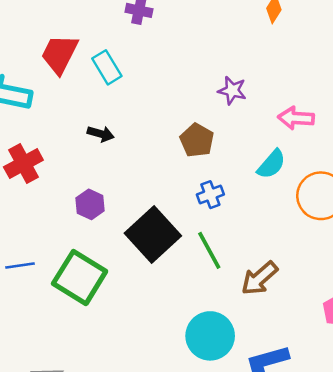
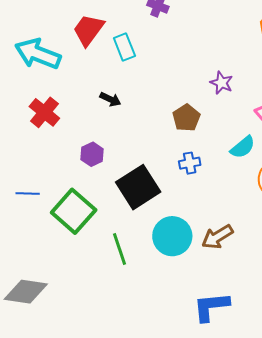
red cross: (23, 163) -> (44, 112), turned -32
green line: (209, 250) -> (119, 249), moved
cyan circle: (210, 336) -> (172, 236), moved

